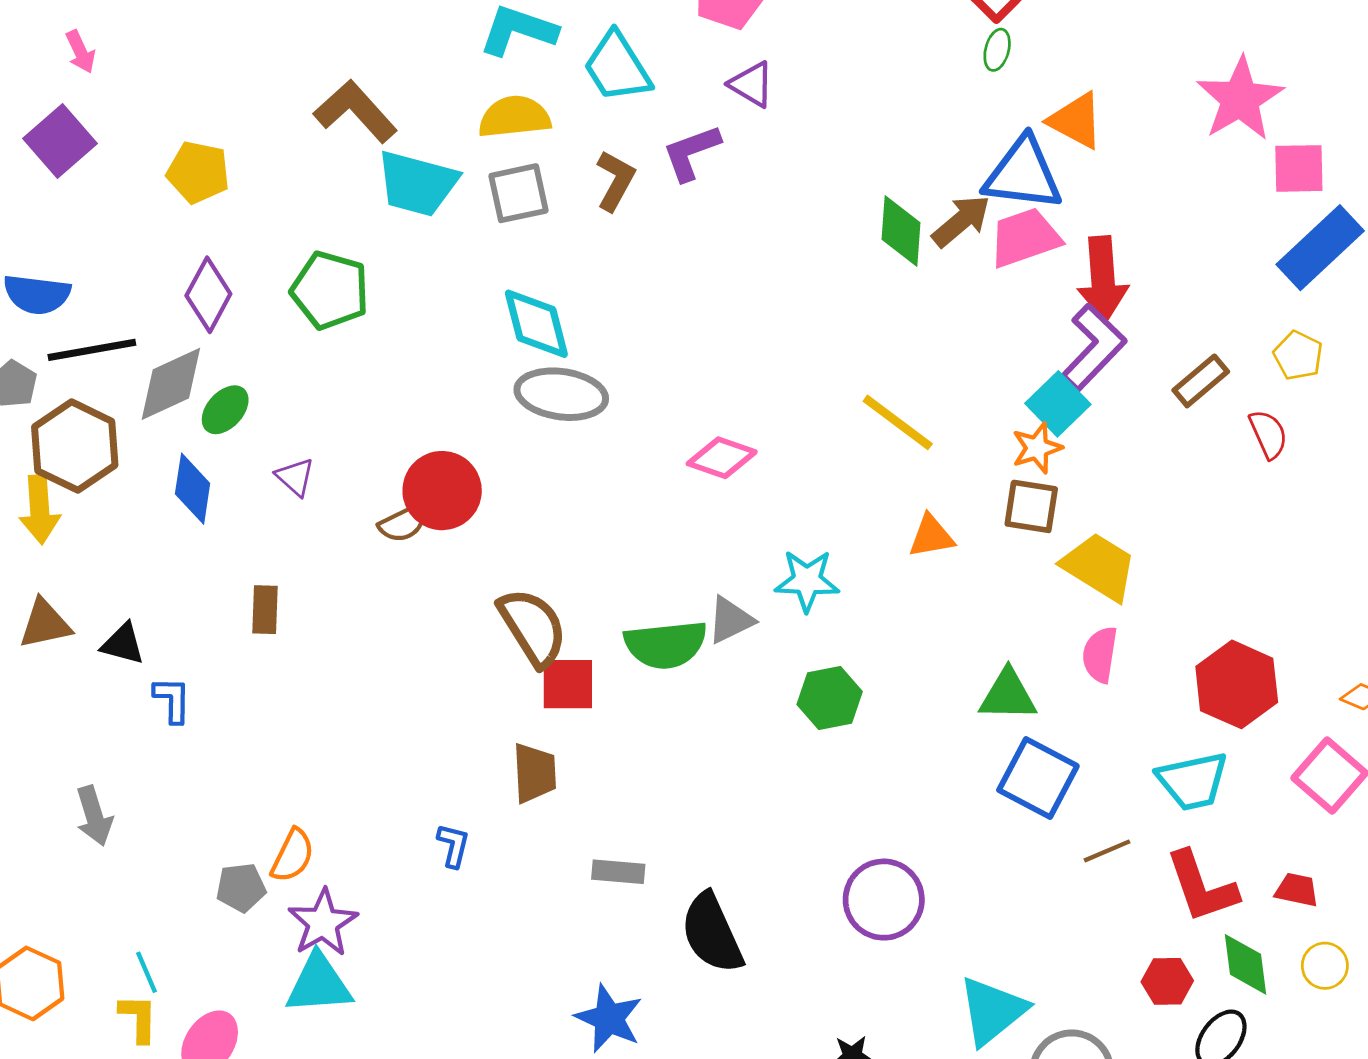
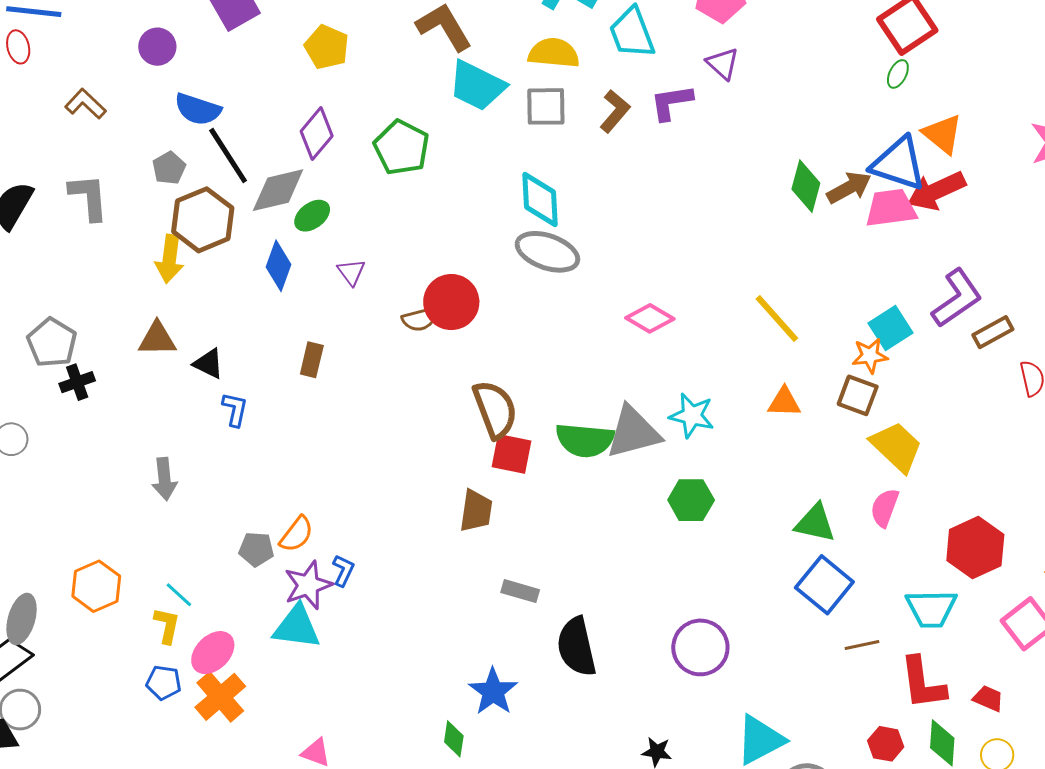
red arrow: (1103, 279) -> (936, 191), moved, turned 58
purple L-shape: (1094, 348) -> (957, 298), moved
black line: (92, 350) -> (228, 155), turned 56
gray triangle: (730, 620) -> (633, 432), size x1.6
blue L-shape: (453, 845) -> (343, 570), moved
cyan line: (146, 972) -> (179, 595), turned -36

